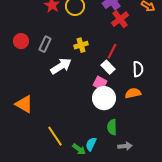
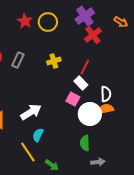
white arrow: (61, 66) -> (31, 112), moved
white semicircle: (138, 69) -> (106, 94), moved
white circle: (104, 98) -> (90, 114), moved
cyan semicircle: (91, 144) -> (38, 135), moved

